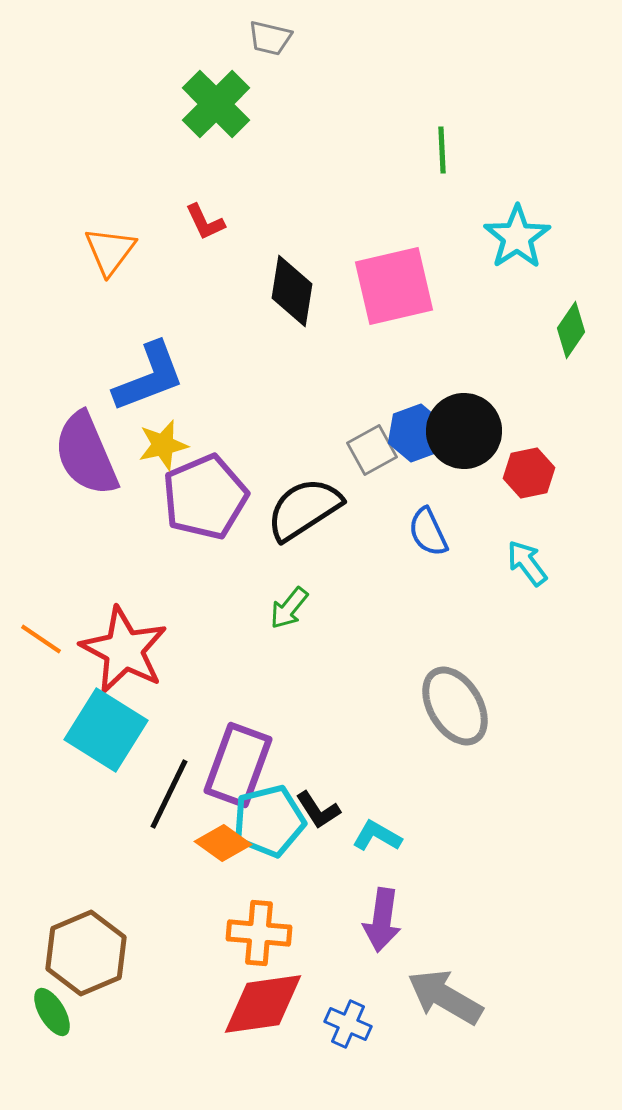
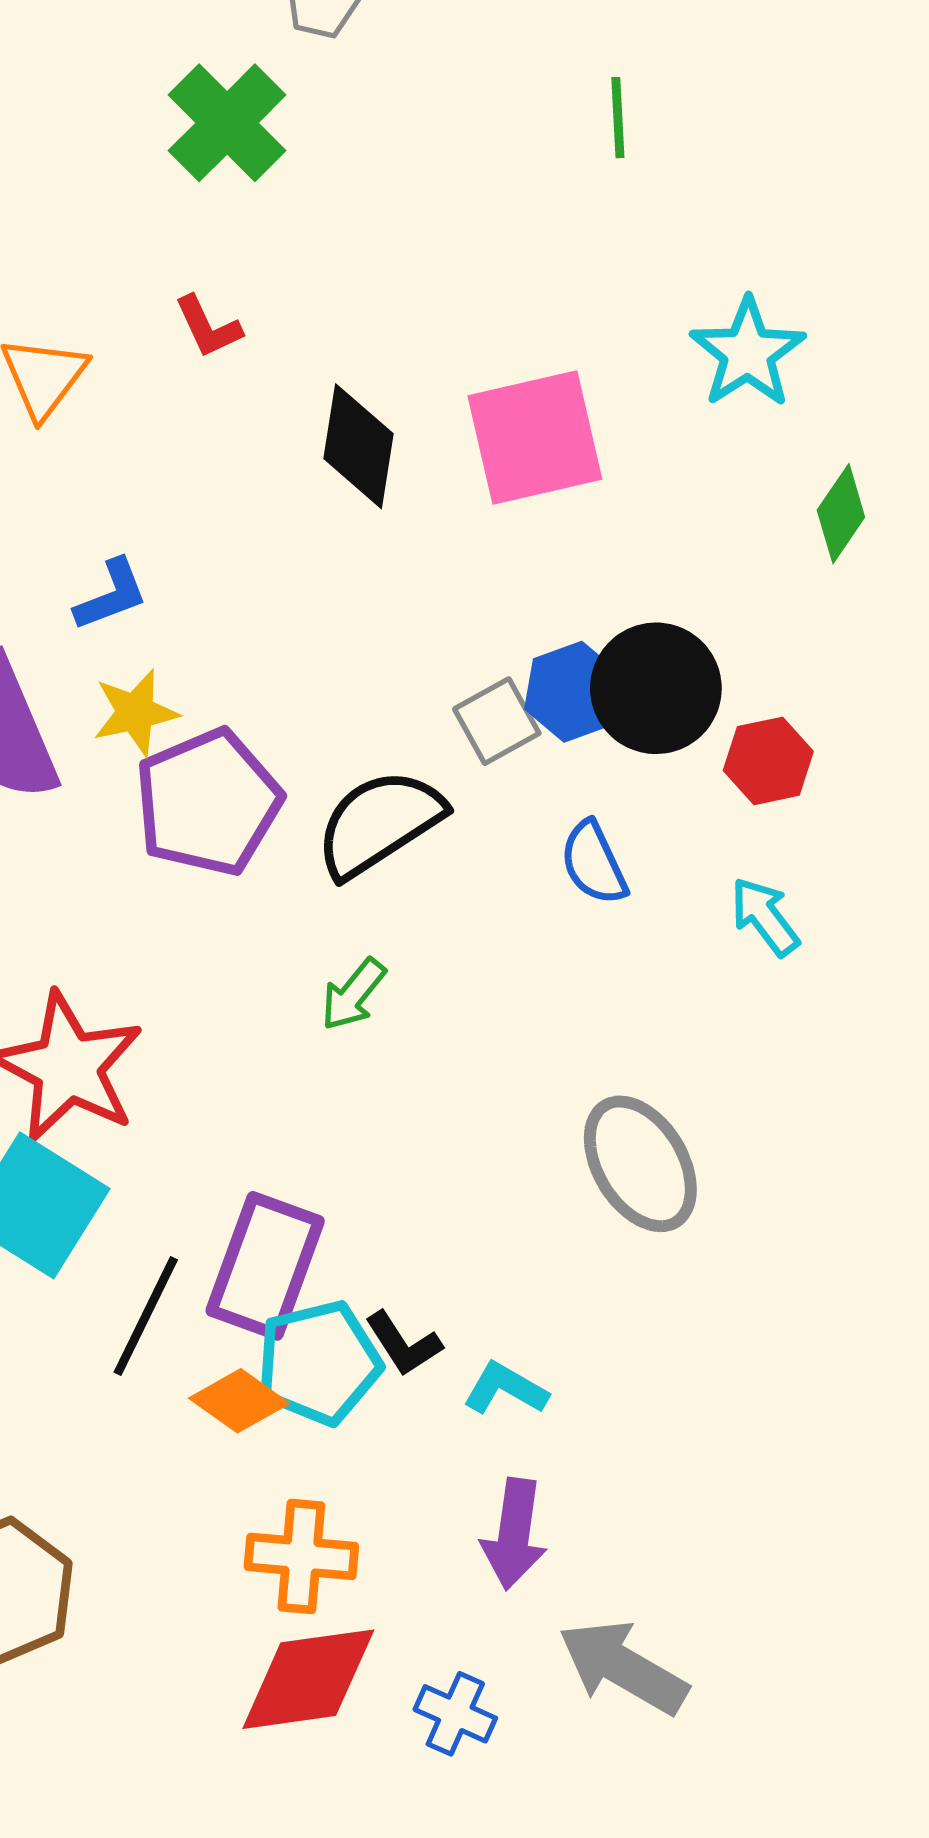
green line: (442, 150) -> (618, 118), moved
blue L-shape: (149, 377) -> (111, 595), size x0.6

